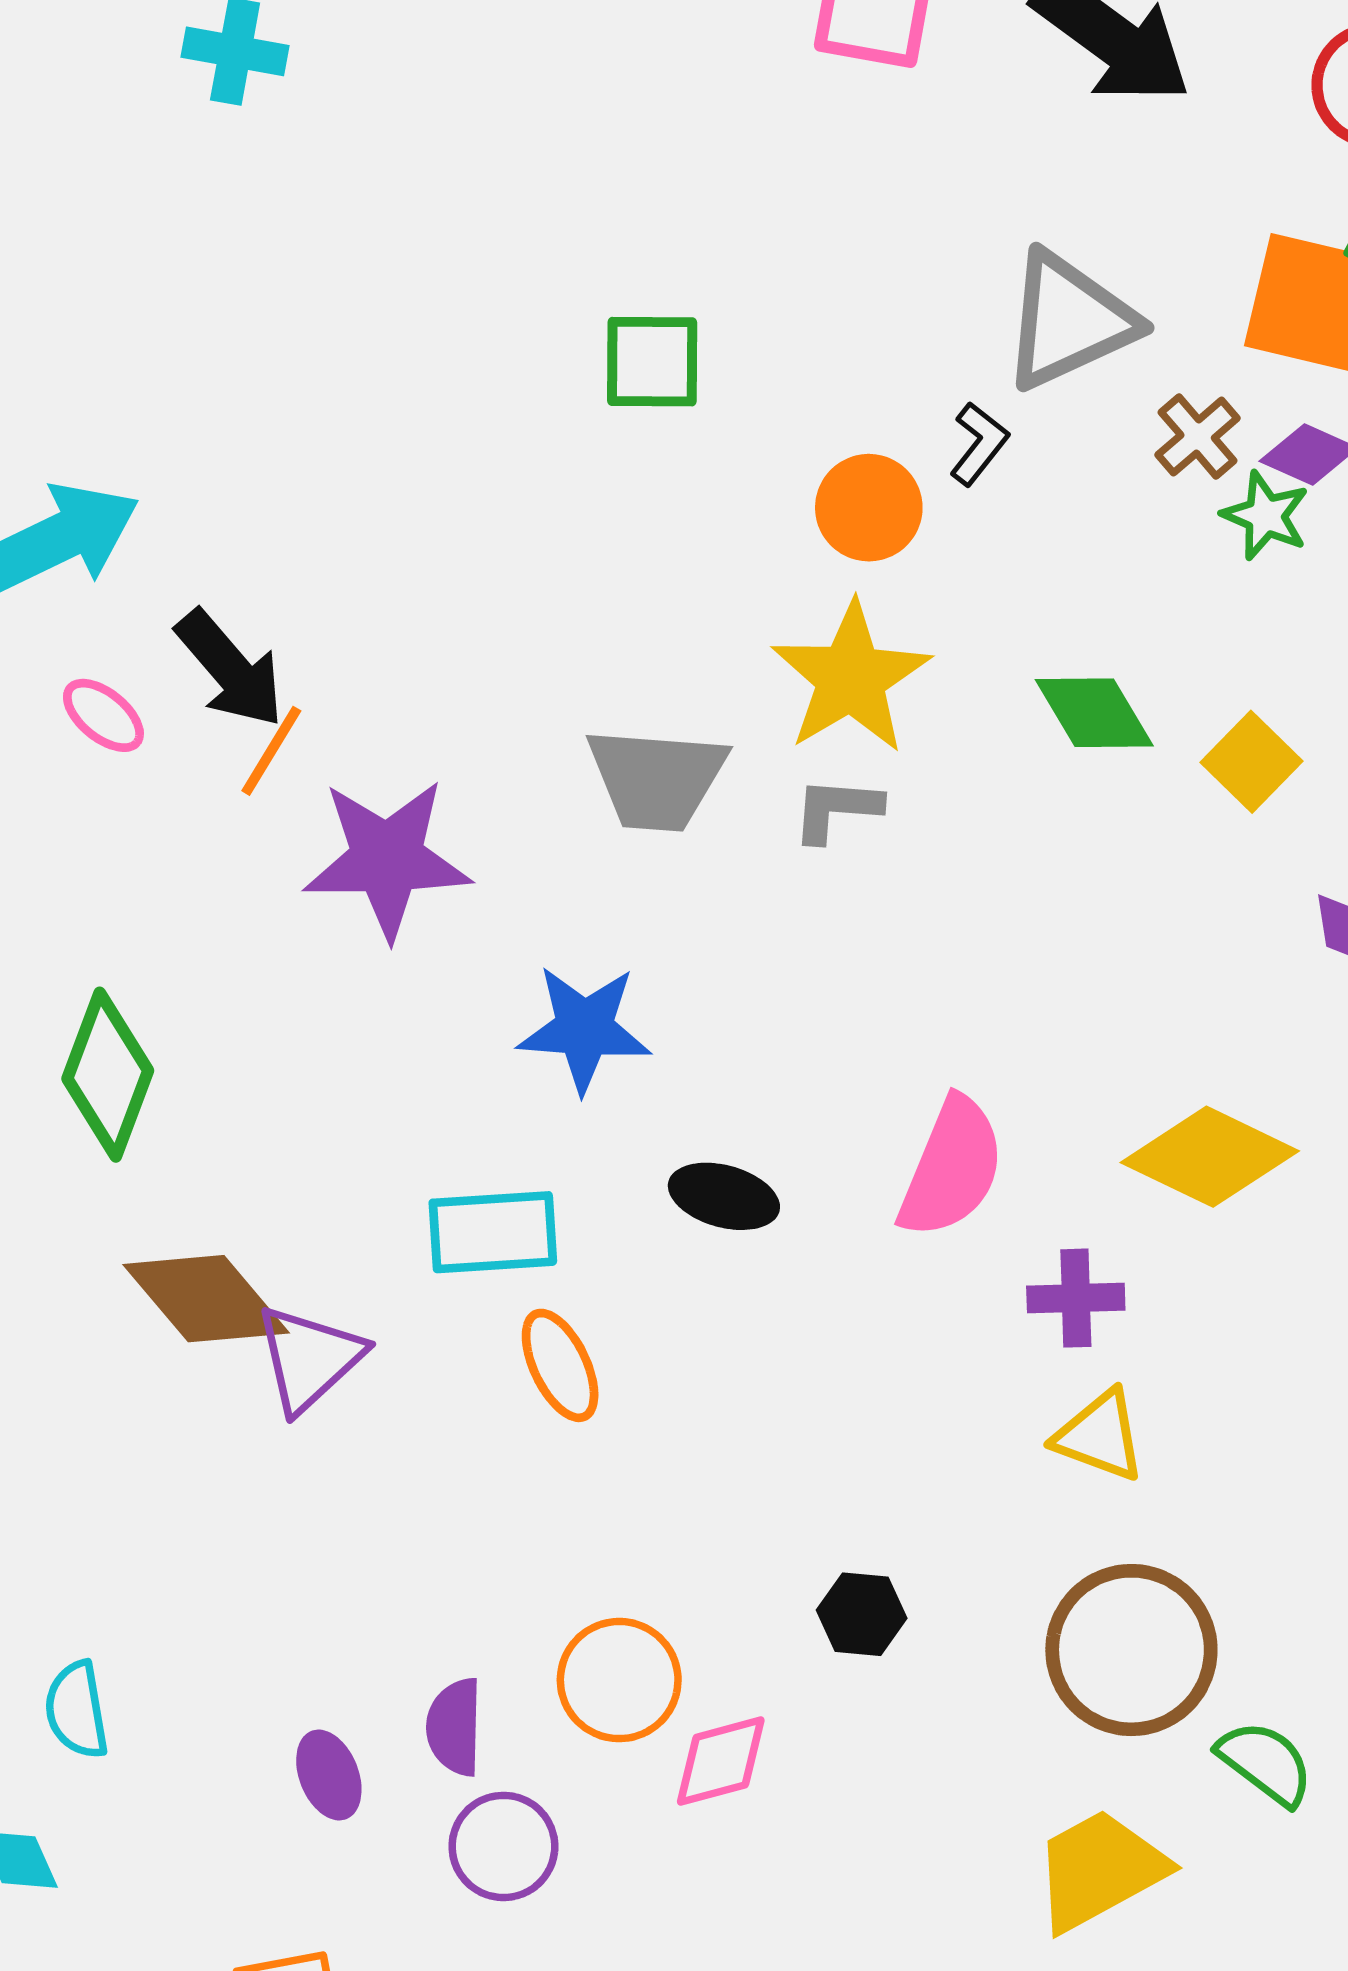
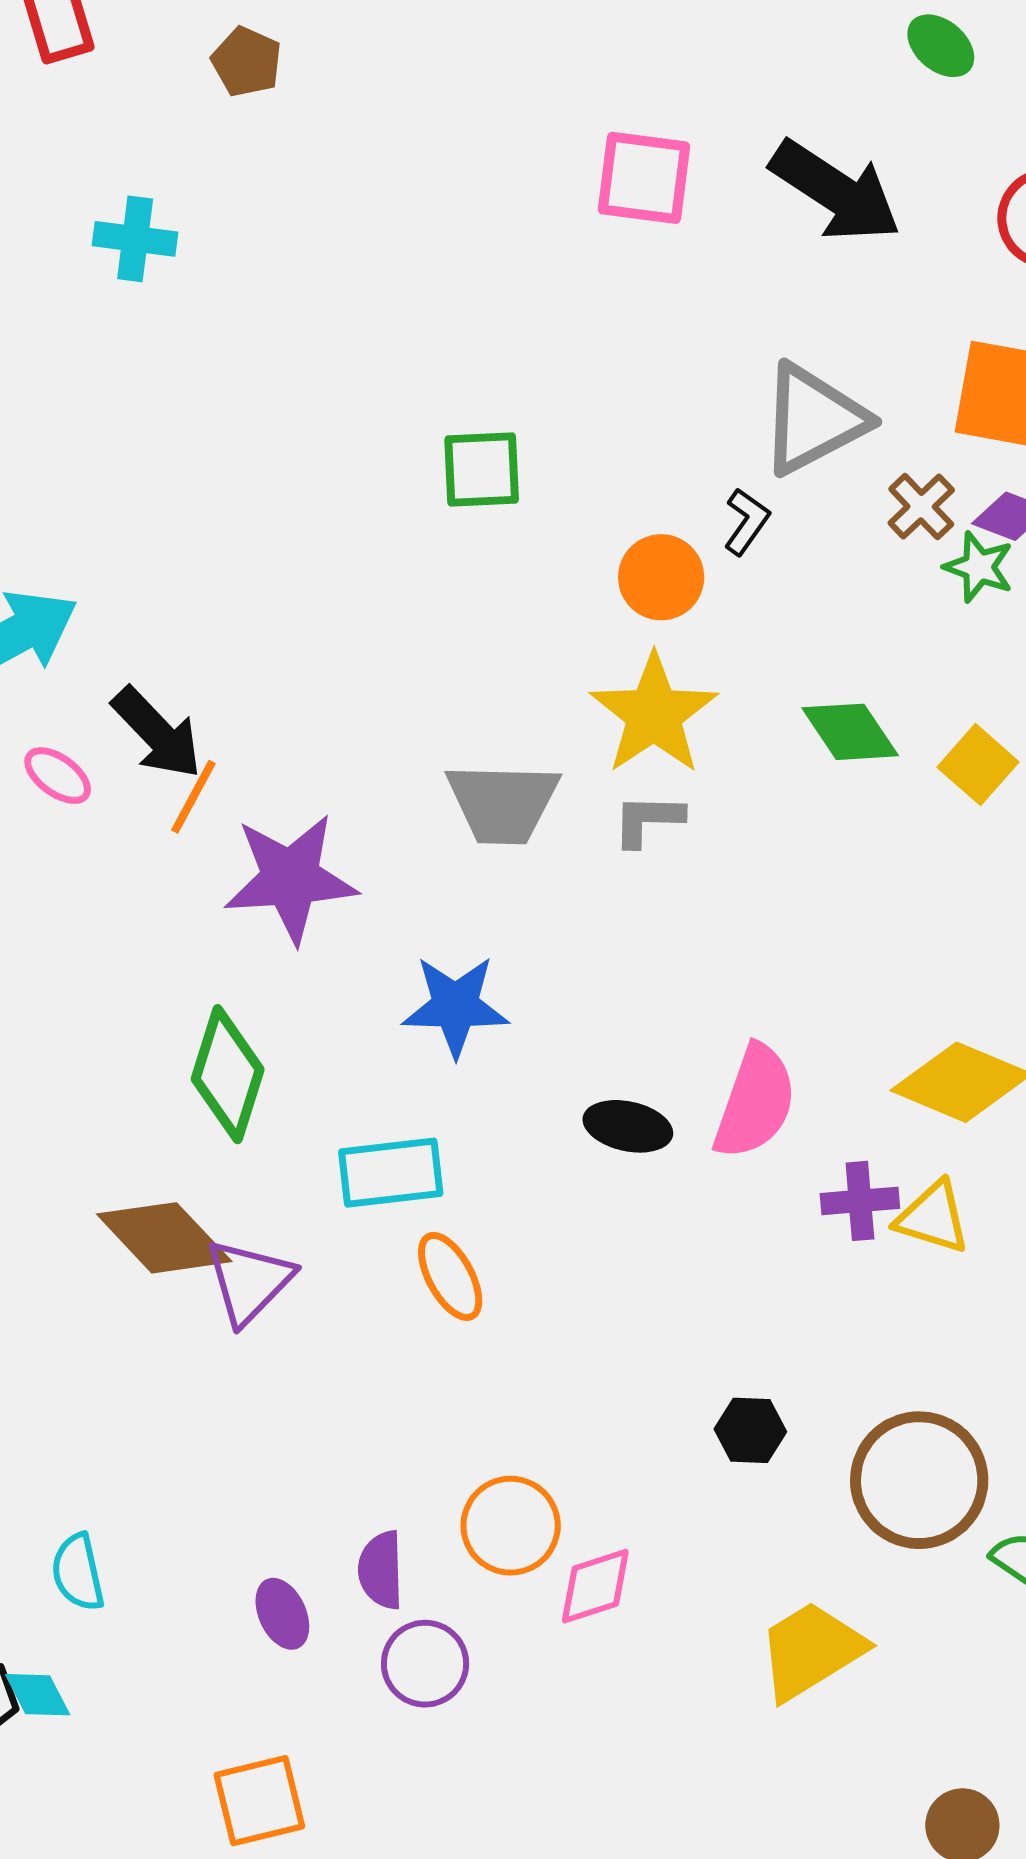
green diamond: (108, 1075) -> (228, 1074), moved
black ellipse: (724, 1196) -> (628, 1126), moved
yellow triangle: (1100, 1436) -> (933, 1217), moved
black hexagon: (862, 1614) -> (750, 1430), moved
yellow trapezoid: (1100, 1870) -> (811, 1651), moved

